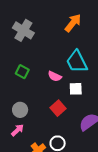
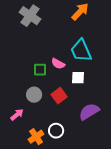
green square: (22, 72) -> (40, 70), moved, turned -32
gray circle: (20, 110) -> (34, 95), moved

